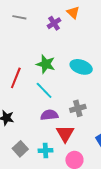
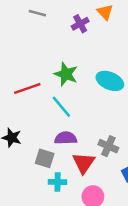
red line: (16, 78) -> (27, 88), turned 45
gray cross: (78, 108) -> (108, 146), moved, turned 35
gray square: (20, 149) -> (45, 158), moved, turned -35

